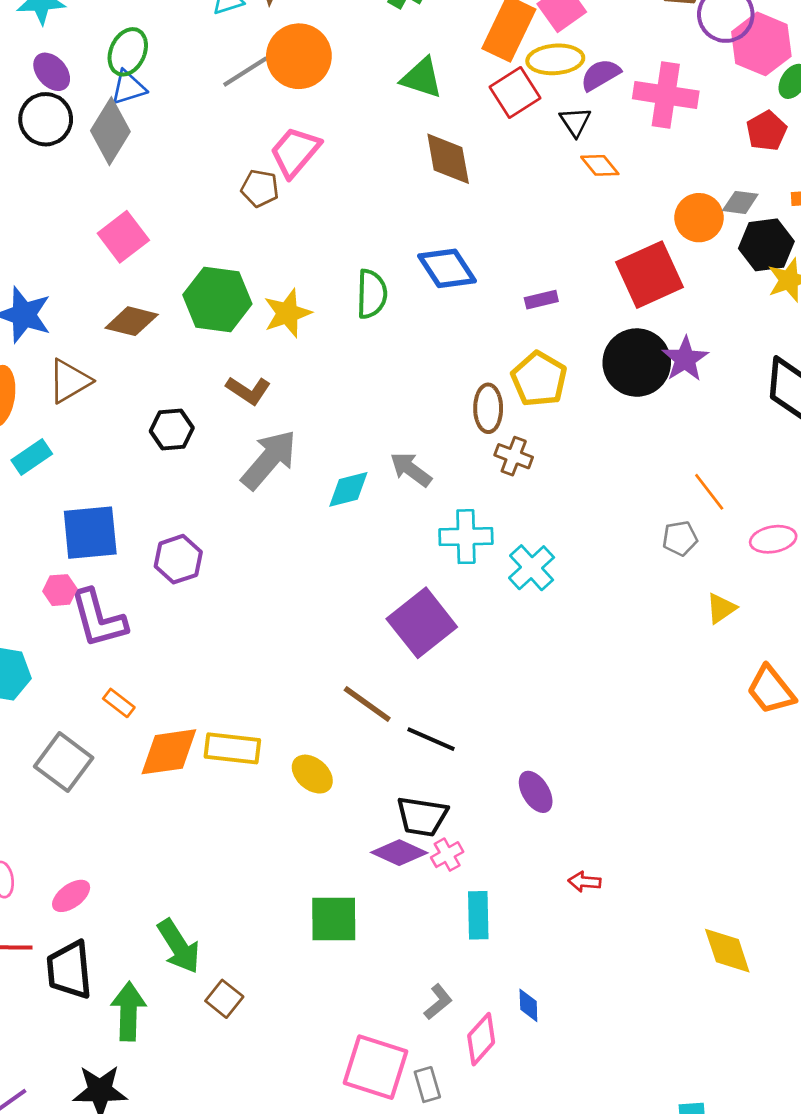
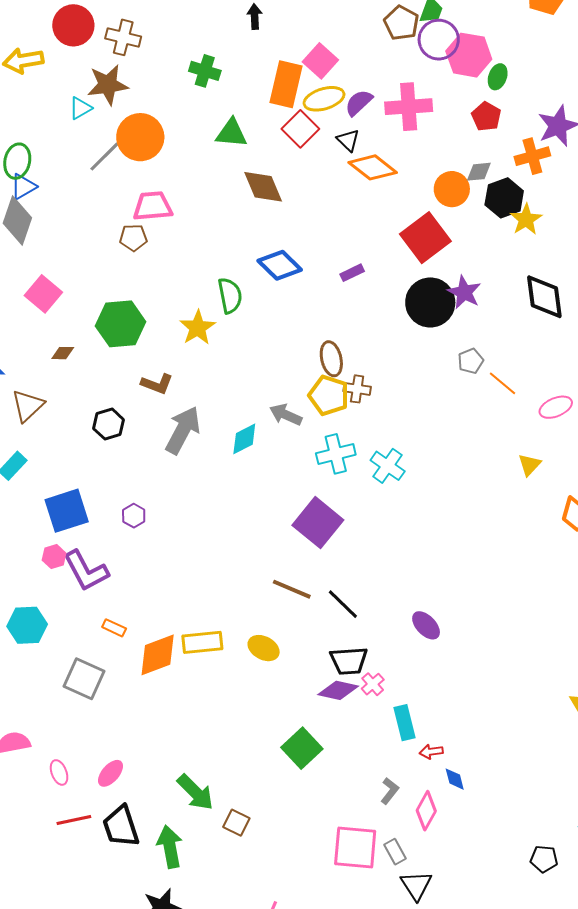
pink trapezoid: (295, 152) -> (153, 206), turned 57
orange diamond: (600, 165) -> (373, 167), size x1.6
yellow star: (287, 313) -> (198, 328), moved
brown diamond: (132, 321) -> (63, 353), size x0.6
yellow pentagon: (539, 379) -> (329, 395), moved
gray pentagon: (680, 538) -> (471, 361), moved
purple hexagon: (178, 559) -> (134, 516), size x0.7
black line: (431, 739) -> (343, 604), turned 33
red arrow: (584, 882) -> (431, 752), moved
green square: (334, 919) -> (302, 748), turned -30

